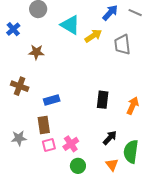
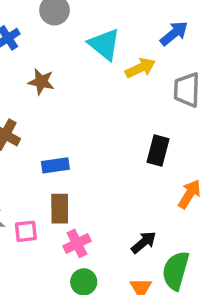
black rectangle: (103, 100) -> (158, 151), moved
brown rectangle: (44, 125) -> (60, 209), moved
pink square: (49, 145) -> (26, 231), moved

